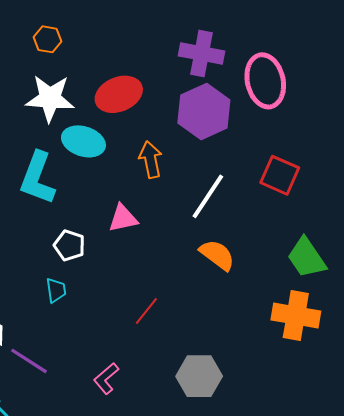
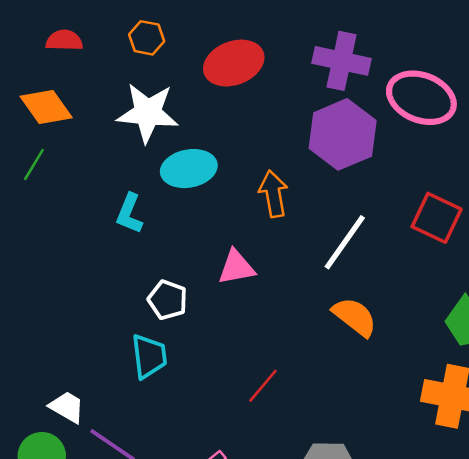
pink ellipse: (265, 81) -> (421, 98), turned -58
red ellipse: (119, 94) -> (234, 63), moved
cyan ellipse: (83, 141) -> (189, 169), turned -30
cyan L-shape: (37, 178) -> (129, 214), size x0.6
cyan trapezoid: (56, 290) -> (149, 356), size x1.4

